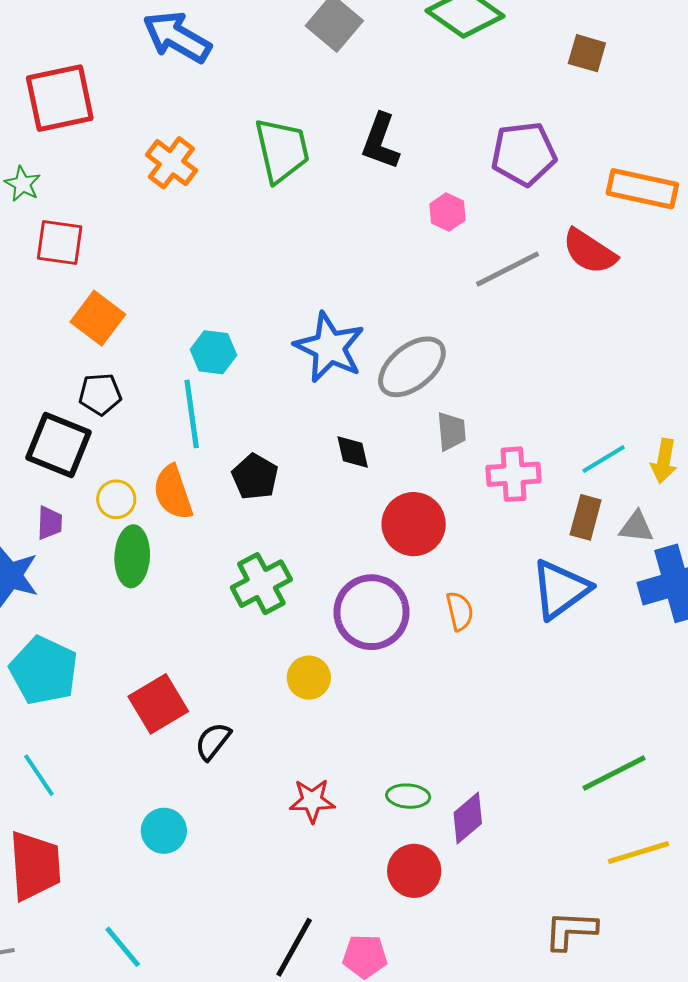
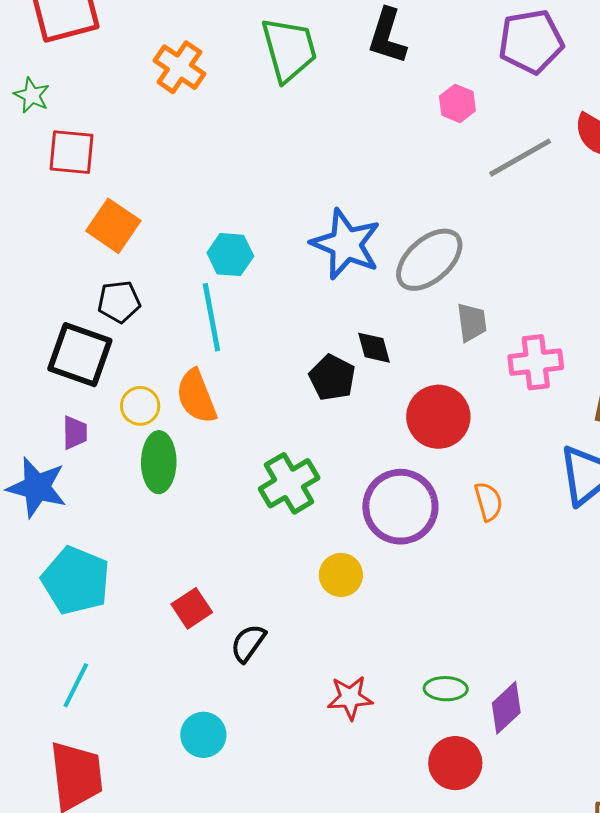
black pentagon: (255, 477) -> (332, 378), moved
red square: (158, 704) -> (192, 608), size x0.7
cyan line: (39, 775) -> (76, 685), turned 63

